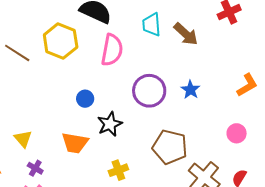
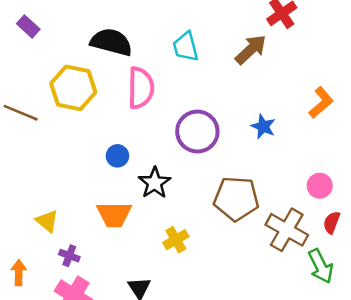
brown arrow: (186, 34) -> (251, 50), moved, turned -76
blue star: (190, 90) -> (263, 126), moved
pink circle: (237, 133) -> (320, 186), moved

